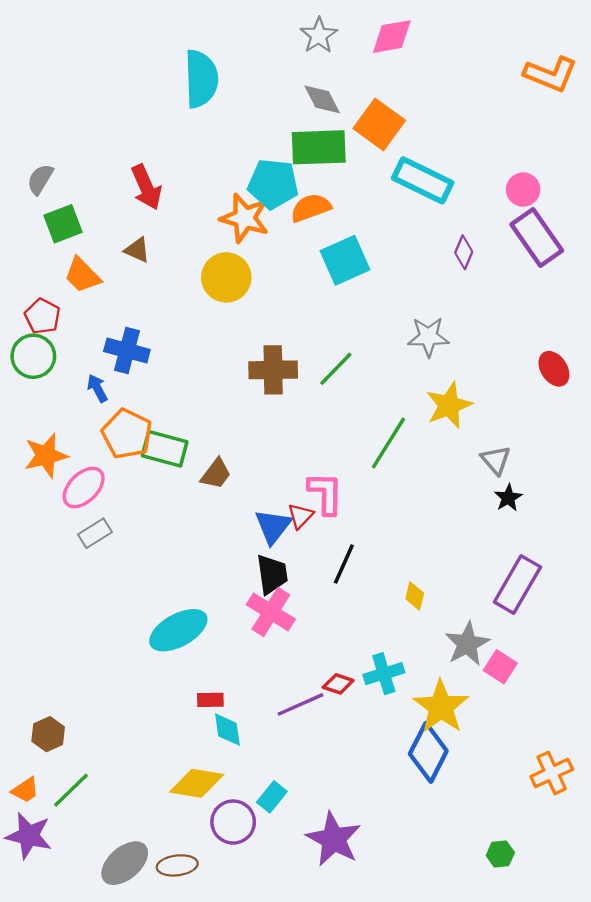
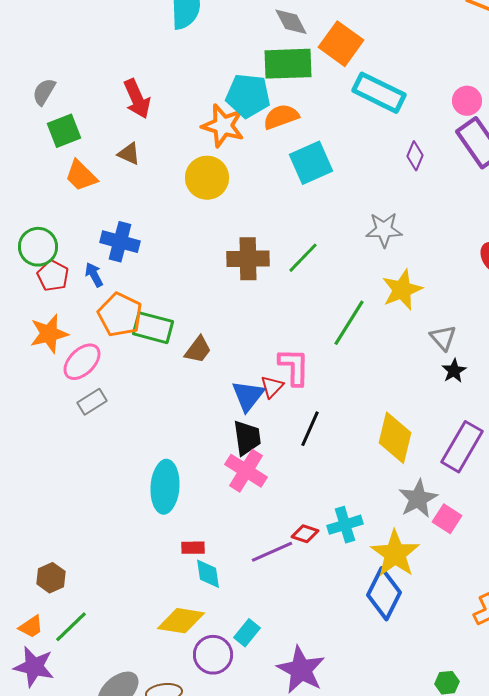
red pentagon: (42, 316) -> (53, 276), moved
yellow diamond: (415, 596) -> (395, 438), moved, size x2.0
cyan ellipse: (178, 630) -> (165, 487), turned -57

